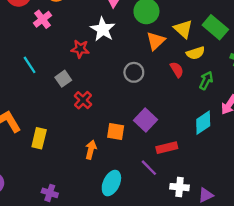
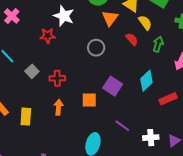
yellow semicircle: (195, 53) -> (145, 23), turned -98
gray square: (63, 79) -> (32, 71), moved
red cross: (83, 100) -> (57, 78), turned -35
cyan diamond: (203, 123) -> (146, 81), moved
red rectangle: (167, 148) -> (168, 99), moved
orange arrow: (91, 150) -> (58, 107), moved

